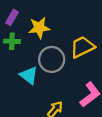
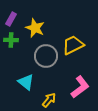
yellow star: (39, 28) -> (35, 28), turned 30
cyan triangle: (29, 75) -> (26, 82), moved

